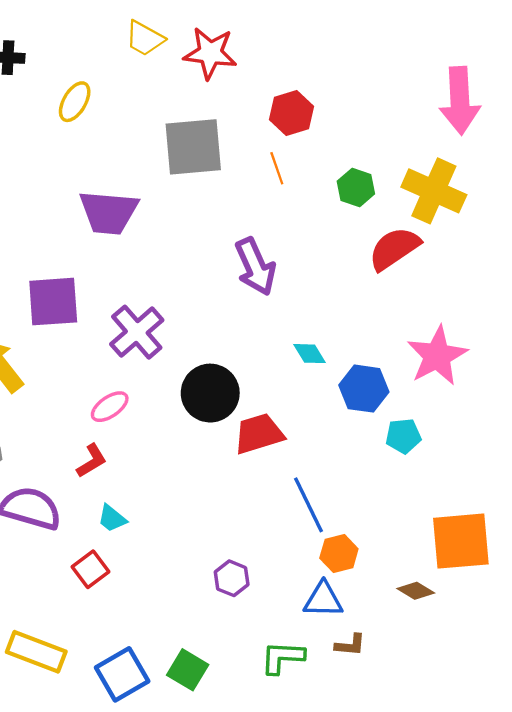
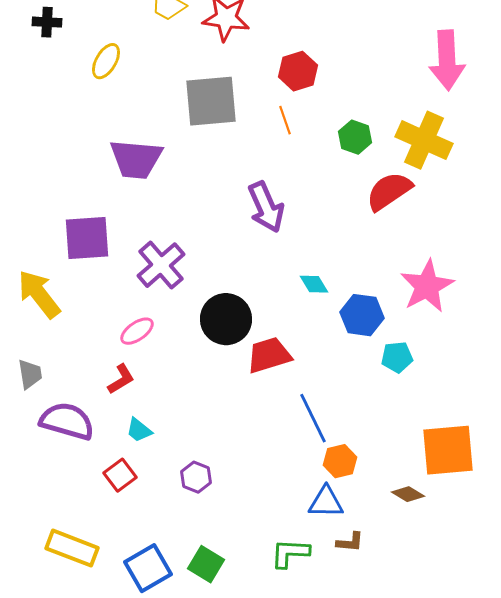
purple hexagon: (232, 578) -> (196, 477), moved

